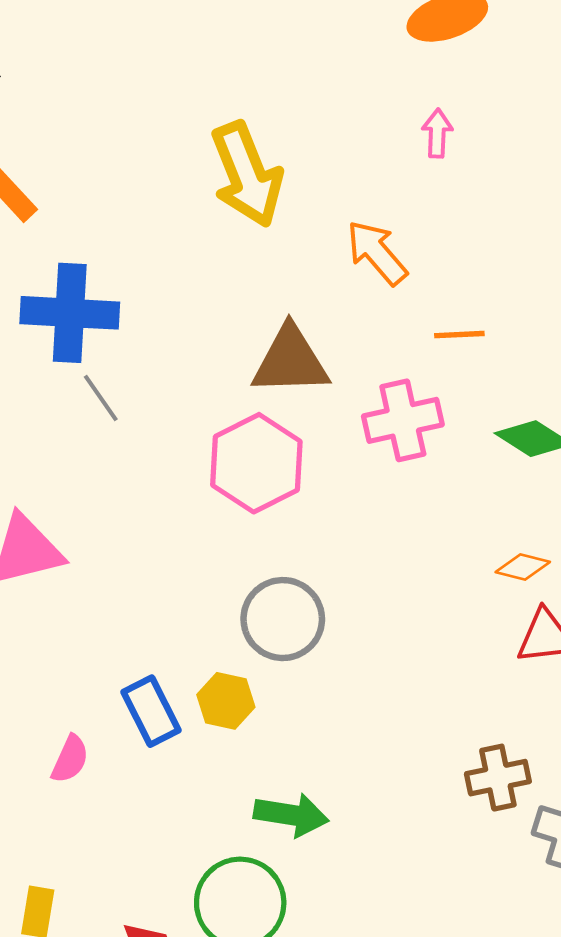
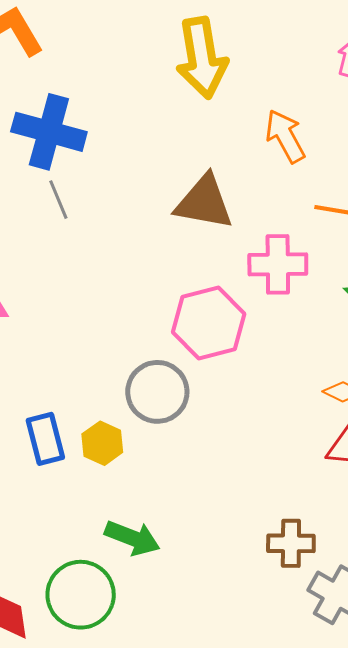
pink hexagon: (256, 463) -> (209, 323), moved

